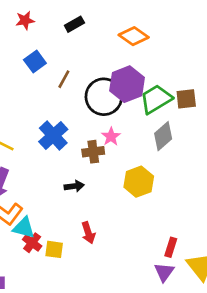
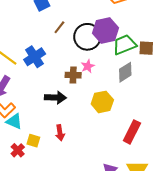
brown line: (64, 79) -> (59, 27), moved
blue cross: (53, 136) -> (35, 57), moved
black arrow: (74, 186) -> (55, 98), size x1.5
red cross: (32, 243) -> (18, 150), moved
red rectangle: (171, 247) -> (132, 132), moved, size x1.6

